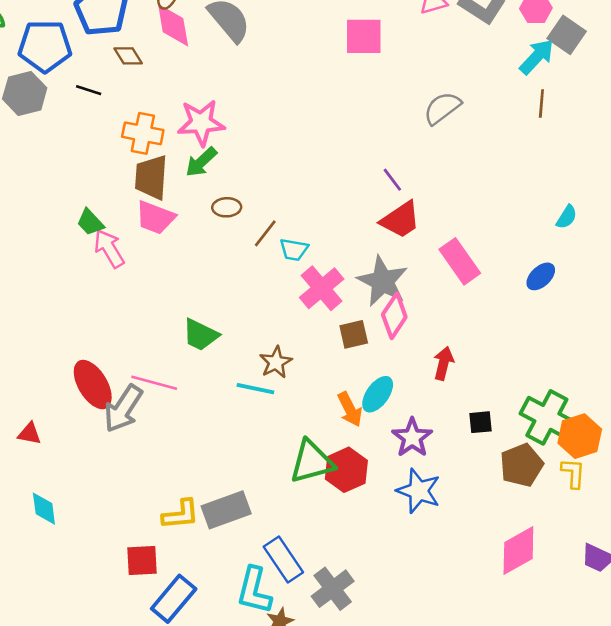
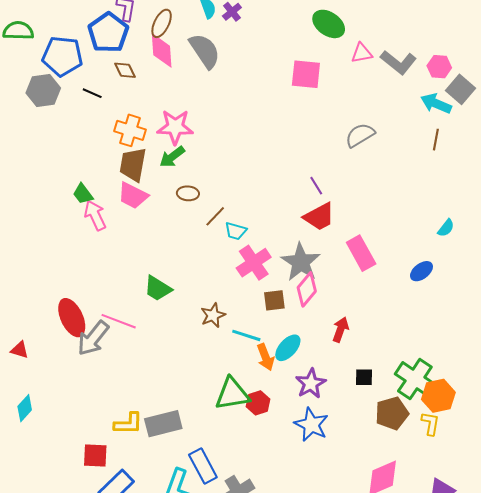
cyan arrow: (537, 57) -> (436, 104), turned -116
cyan line: (255, 389) -> (246, 335), moved
red hexagon: (346, 470) -> (258, 403), size x0.7
cyan diamond: (44, 509) -> (25, 408), turned 44

